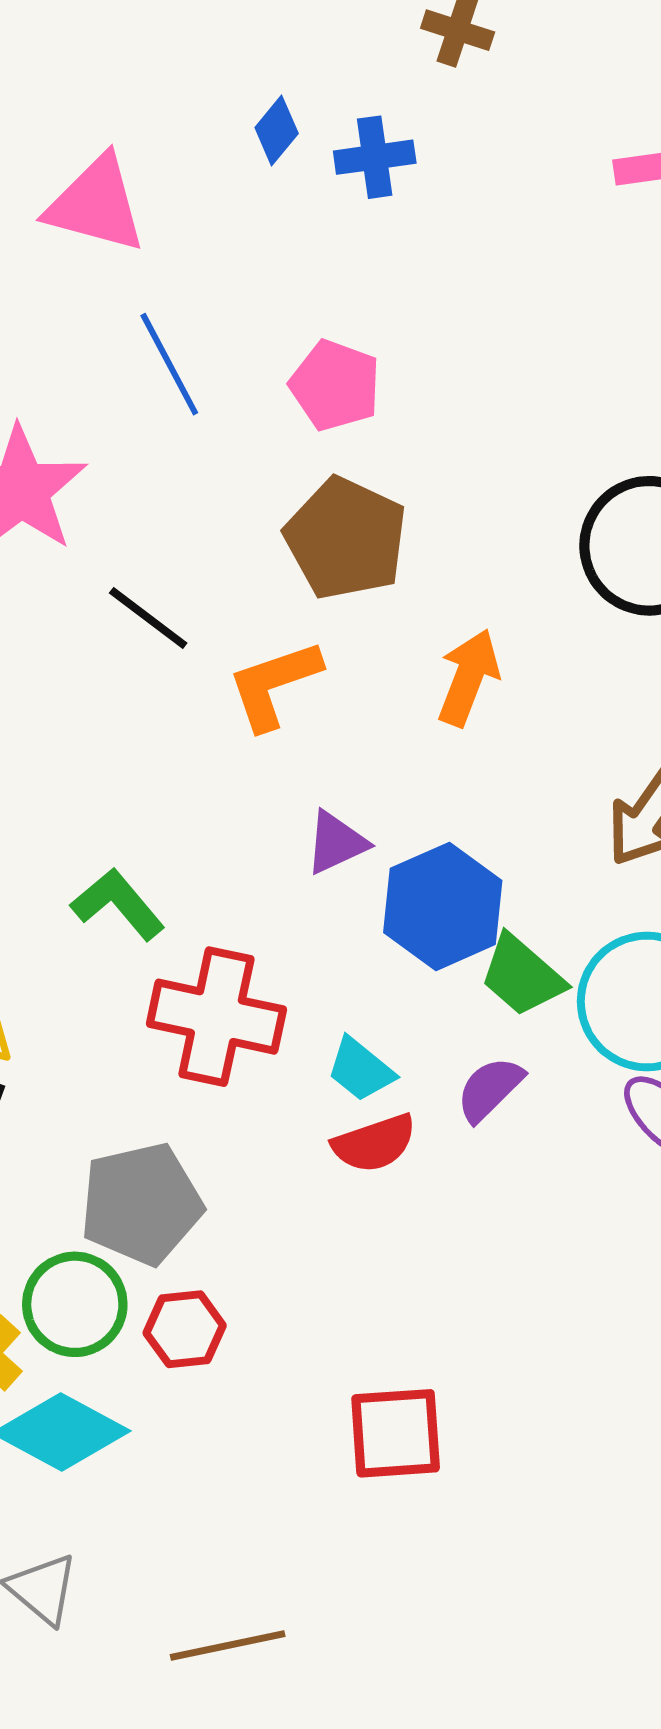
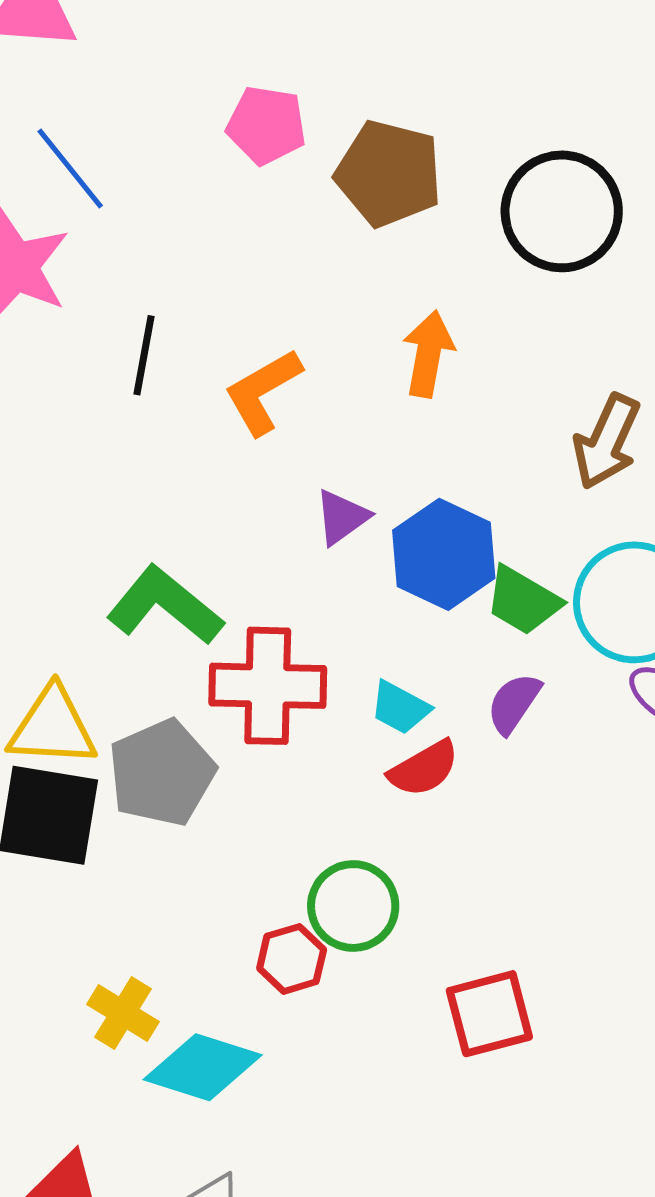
blue line: (169, 364) -> (70, 169), moved
brown pentagon: (346, 538) -> (389, 174), moved
black line: (148, 618) -> (144, 355), turned 74
green L-shape: (118, 904) -> (165, 606), size x1.4
gray pentagon: (141, 1204) -> (162, 773), moved
green circle: (75, 1304) -> (353, 906), moved

